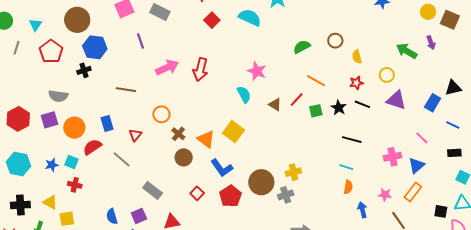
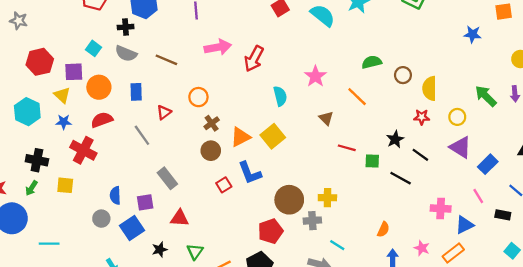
brown circle: (335, 41) -> (403, 75), moved
yellow semicircle: (357, 57) -> (430, 88), size x1.5
orange line: (316, 81) -> (357, 97), moved
cyan semicircle: (244, 94) -> (280, 96), moved
gray semicircle: (58, 96) -> (126, 54), moved
red line: (297, 100) -> (347, 148), moved, turned 49
blue rectangle: (433, 103) -> (488, 164), moved
black line: (362, 104) -> (420, 155), moved
green square: (316, 111) -> (372, 161), moved
orange triangle: (206, 139) -> (240, 137), turned 42
red semicircle: (92, 147) -> (102, 120), moved
black rectangle: (454, 153) -> (503, 215), moved
cyan square: (72, 162) -> (94, 48), moved
cyan line: (346, 167) -> (337, 245), moved
red cross: (75, 185) -> (83, 150), size x1.6
red square: (197, 193) -> (224, 185), moved
red pentagon: (230, 196) -> (270, 231), moved
yellow triangle: (50, 202) -> (62, 95), moved
black cross: (20, 205) -> (37, 160), moved

